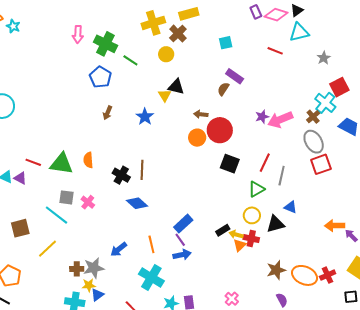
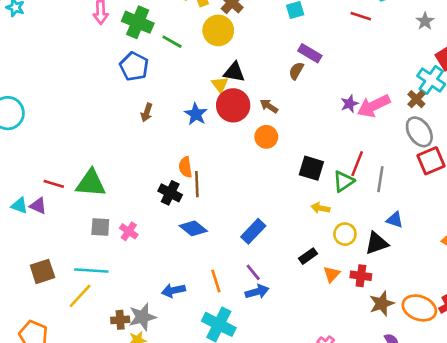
yellow circle: (166, 54) -> (218, 30), size x1.5
brown arrow: (201, 114) -> (269, 106), turned 32
red circle: (220, 130) -> (233, 105), moved
orange semicircle: (88, 160) -> (185, 167), moved
green triangle: (256, 189) -> (344, 181), moved
cyan line: (57, 215) -> (91, 271), moved, turned -30
blue rectangle: (183, 224) -> (253, 231), moved
yellow arrow: (236, 234) -> (320, 208), moved
red cross: (251, 239) -> (361, 276), moved
blue arrow: (119, 249) -> (173, 290), turned 30

